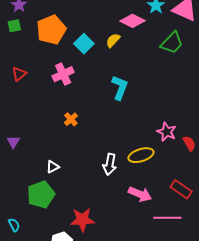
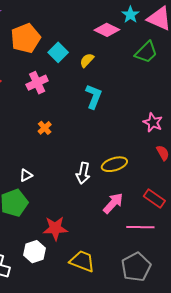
yellow semicircle: (113, 40) -> (87, 60), moved
pink star: (167, 132) -> (153, 122), moved
pink arrow: (140, 194) -> (113, 203), turned -70

